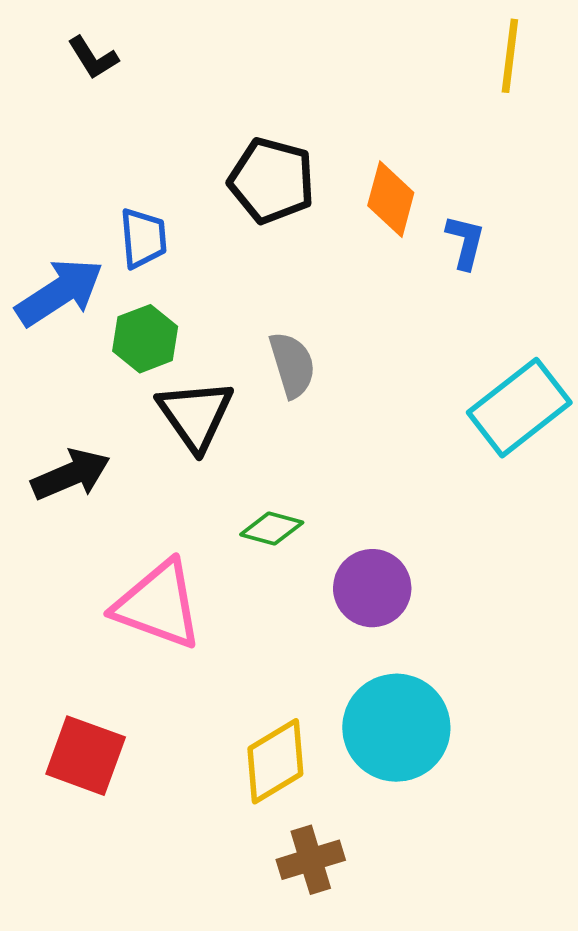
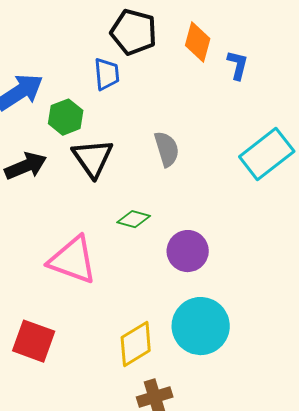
blue trapezoid: (143, 238) -> (107, 74), moved
gray semicircle: (292, 365) -> (167, 149), moved
black arrow: (71, 475) -> (26, 166), moved

